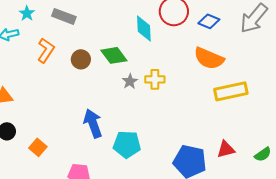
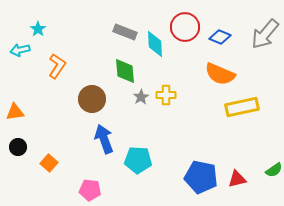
gray rectangle: (64, 16) -> (125, 32), moved
green diamond: (114, 55) -> (125, 71), turned 32
brown circle: (81, 59) -> (92, 99), moved, size x1.4
red triangle: (226, 149) -> (237, 179), moved

